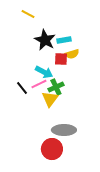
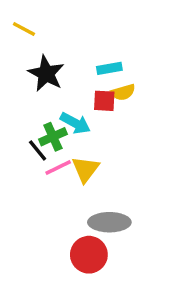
yellow line: (28, 14) -> (24, 29), moved
black star: (45, 40) -> (46, 73), moved
pink line: (39, 84) -> (58, 168), moved
green cross: (56, 87) -> (53, 137), moved

